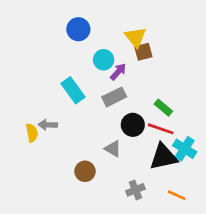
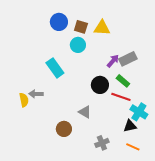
yellow triangle: (135, 37) -> (102, 28), turned -48
brown square: (143, 52) -> (81, 27), moved, turned 32
purple arrow: (118, 72) -> (113, 61), moved
gray rectangle: (114, 97) -> (128, 59), moved
black circle: (133, 125) -> (100, 85), moved
black triangle: (163, 157) -> (130, 126), moved, size x0.6

